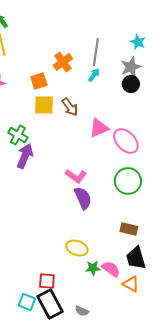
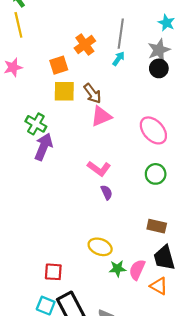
pink triangle: (99, 128) -> (101, 116), moved
green circle: (128, 181) -> (156, 174), size x0.7
purple semicircle: (83, 198) -> (107, 192), size x0.6
pink semicircle: (111, 269) -> (137, 270), turned -102
red square: (47, 281) -> (53, 272), moved

